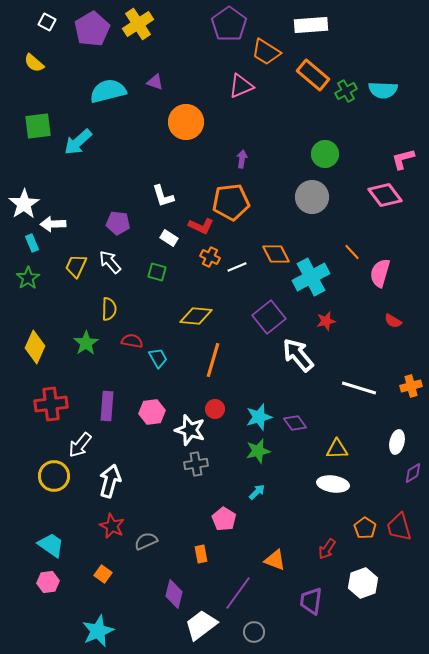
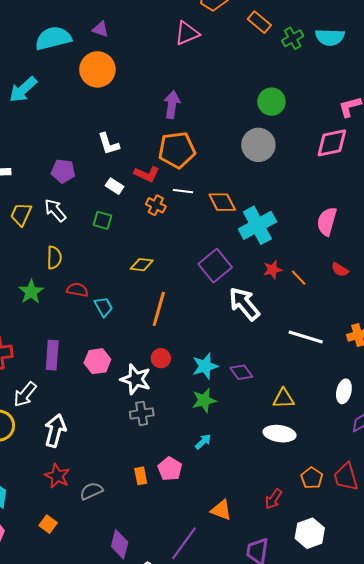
orange rectangle: (313, 75) -> (259, 22), size x0.7
orange circle: (186, 122) -> (97, 69), moved
purple arrow: (242, 159) -> (172, 105), moved, size x1.5
pink diamond: (385, 195) -> (332, 143), turned -64
orange line: (352, 252) -> (299, 278), moved
white line: (237, 267) -> (183, 191), moved, turned 30
yellow diamond: (196, 316) -> (142, 265), size x0.7
orange rectangle: (201, 554) -> (141, 476), moved

